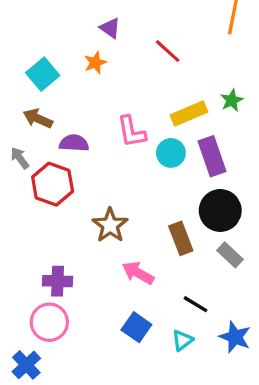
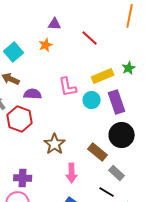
purple triangle: (110, 28) -> (55, 24), turned -32
brown rectangle: (181, 238) -> (98, 152), turned -30
gray rectangle: (230, 255) -> (117, 173), moved
pink arrow: (138, 273) -> (72, 173), turned -120

